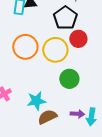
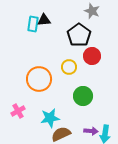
orange circle: (25, 47) -> (39, 79), moved
yellow circle: (55, 50) -> (69, 67), size x0.6

